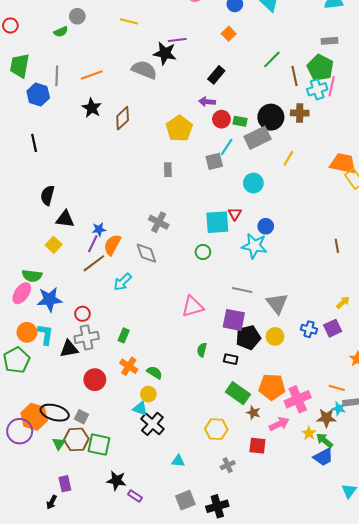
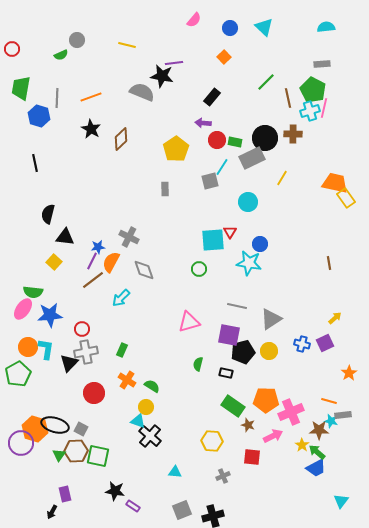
gray cross: (159, 222) -> (129, 237), moved
gray triangle: (277, 303) -> (271, 319), turned 35
black triangle: (69, 349) -> (69, 363), turned -36

